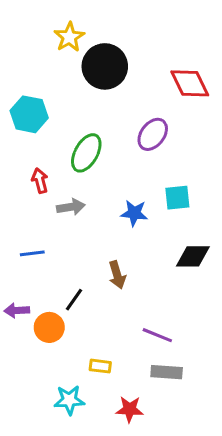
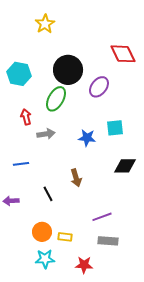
black circle: (105, 66) -> (68, 70), moved
black line: (74, 300) -> (48, 194), turned -63
orange circle: (49, 327) -> (42, 232), moved
purple line: (157, 335) -> (102, 217), turned -42

